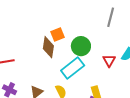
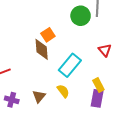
green circle: (81, 46) -> (81, 16), moved

